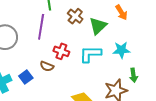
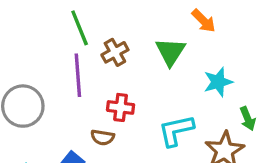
brown cross: (75, 16) -> (115, 52), moved, turned 35
cyan L-shape: (90, 54) -> (176, 130), moved

